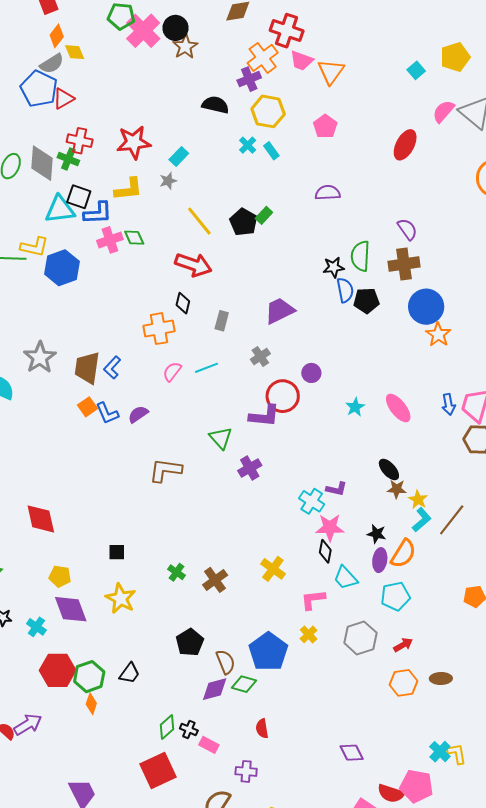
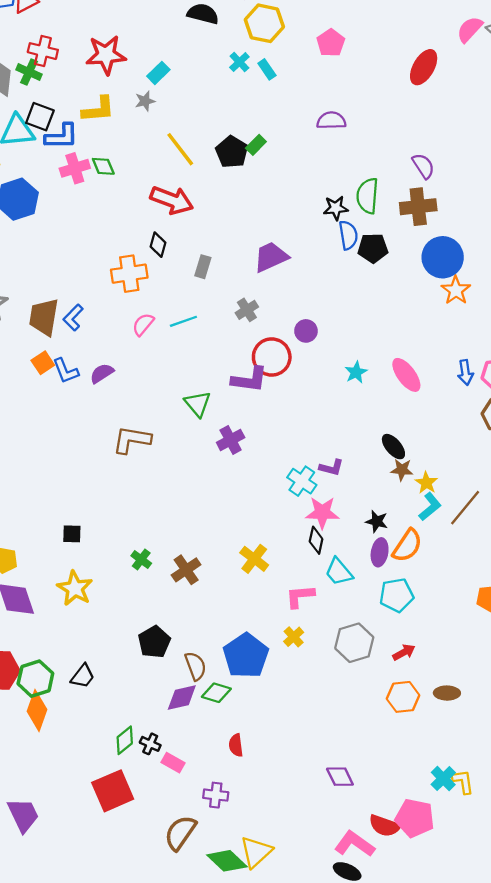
orange diamond: (91, 704) -> (37, 710), size x1.6

